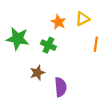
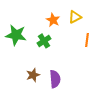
green cross: (48, 45) -> (44, 41), turned 32
brown star: (37, 73) -> (33, 75), moved

